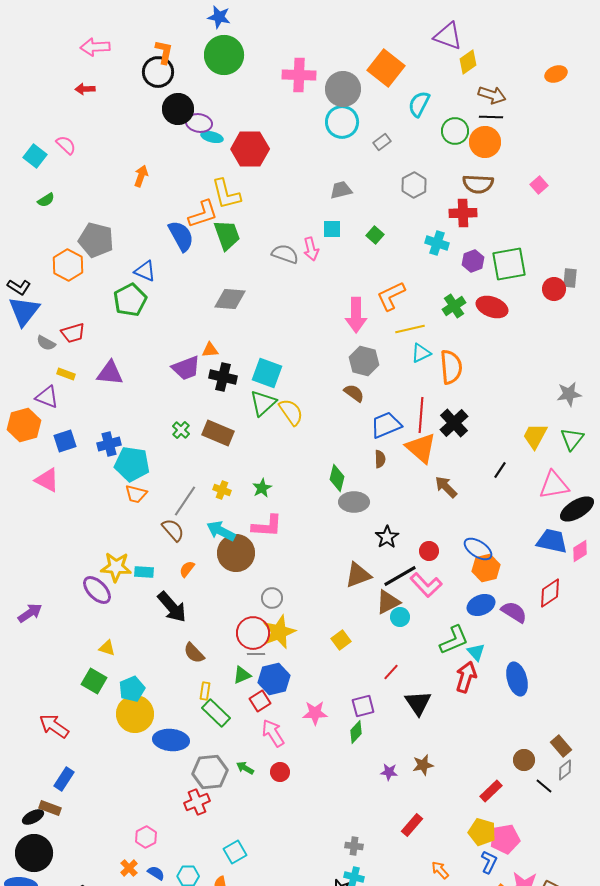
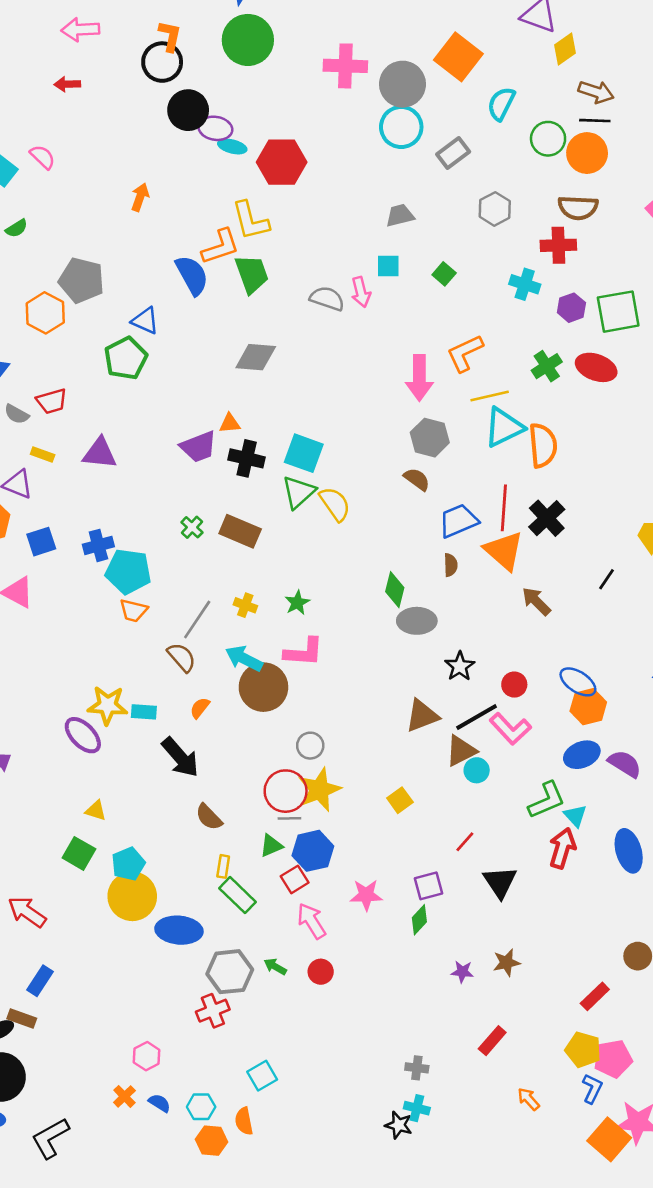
gray rectangle: (382, 142) -> (453, 153), size x1.4
cyan triangle: (421, 353) -> (504, 427), size x1.6

